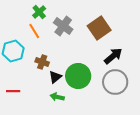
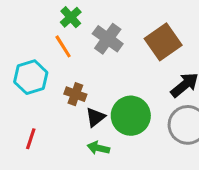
red line: (13, 91) -> (31, 139), turned -72

